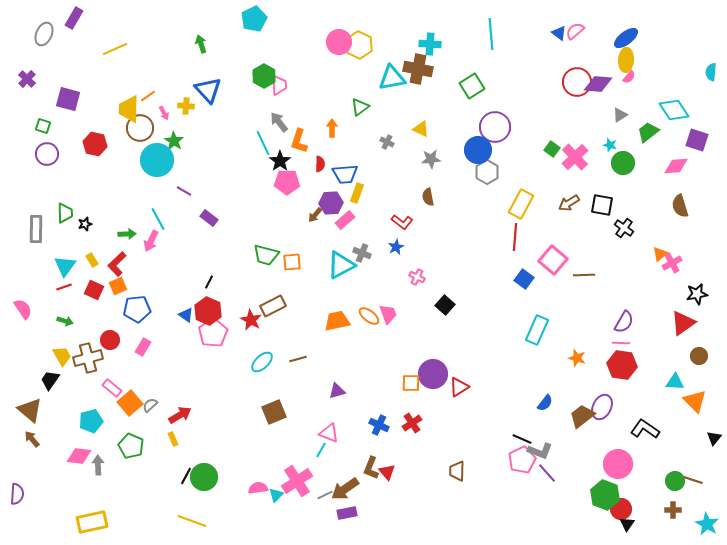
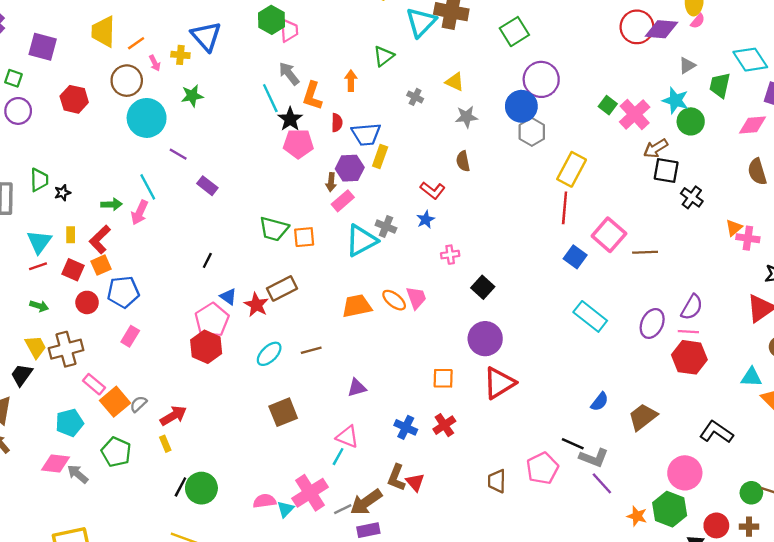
cyan triangle: (392, 78) -> (421, 22), turned -36
yellow trapezoid: (129, 109) -> (103, 32), moved
green trapezoid: (648, 132) -> (720, 85), turned -40
green star: (174, 141) -> (192, 96), moved, turned 30
cyan star: (610, 145) -> (675, 100), size x1.6
brown arrow: (569, 203) -> (656, 148), moved
brown arrow: (315, 215) -> (331, 182), turned -35
pink rectangle: (345, 220) -> (343, 201), moved
yellow rectangle: (92, 260) -> (71, 235), turned 32
pink cross: (672, 263) -> (748, 238), turned 36
pink cross: (417, 277) -> (450, 255), turned -35
red hexagon: (208, 311) -> (206, 347), moved
blue triangle: (186, 315) -> (228, 297), moved
cyan rectangle: (537, 330) -> (590, 316), turned -76
red circle: (110, 340) -> (87, 302), moved
orange star: (577, 358) -> (637, 516), moved
purple circle: (433, 374) -> (485, 339), moved
red triangle: (459, 387) -> (499, 383), size x1.4
purple ellipse: (602, 407) -> (652, 323), moved
pink pentagon: (522, 460) -> (542, 468), moved
gray arrow: (98, 465) -> (78, 474), turned -48
red circle: (621, 509) -> (716, 525), moved

